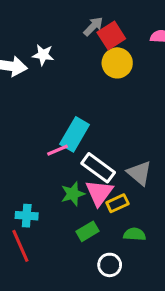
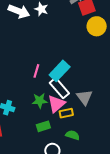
yellow circle: (117, 63) -> (97, 26), moved
cyan rectangle: (75, 134) -> (60, 71), moved
pink line: (57, 150) -> (36, 71), turned -64

